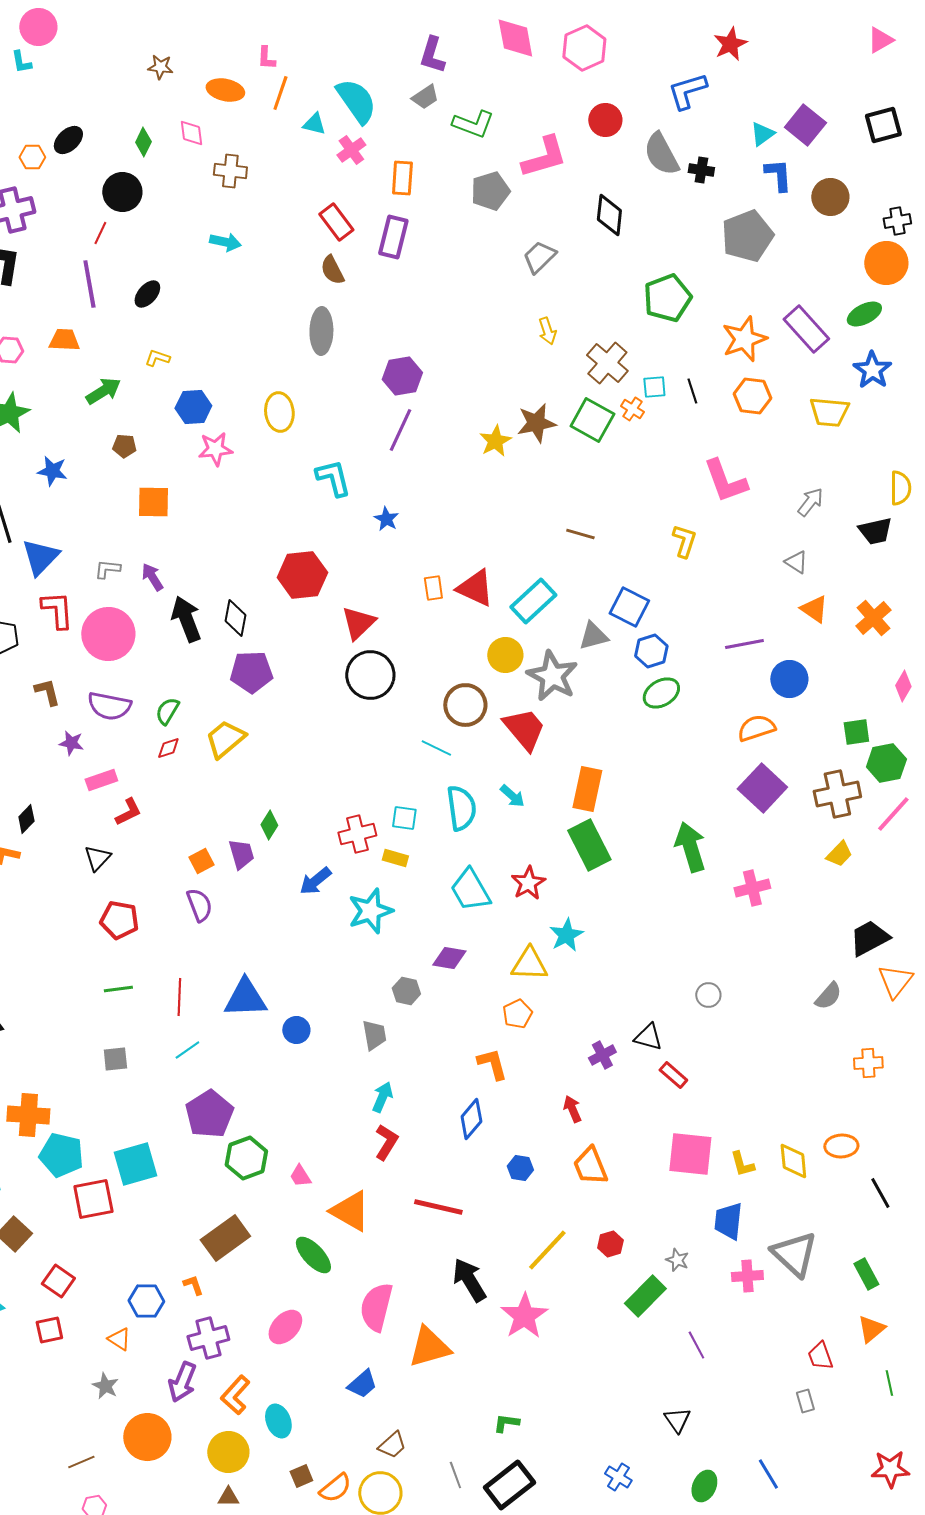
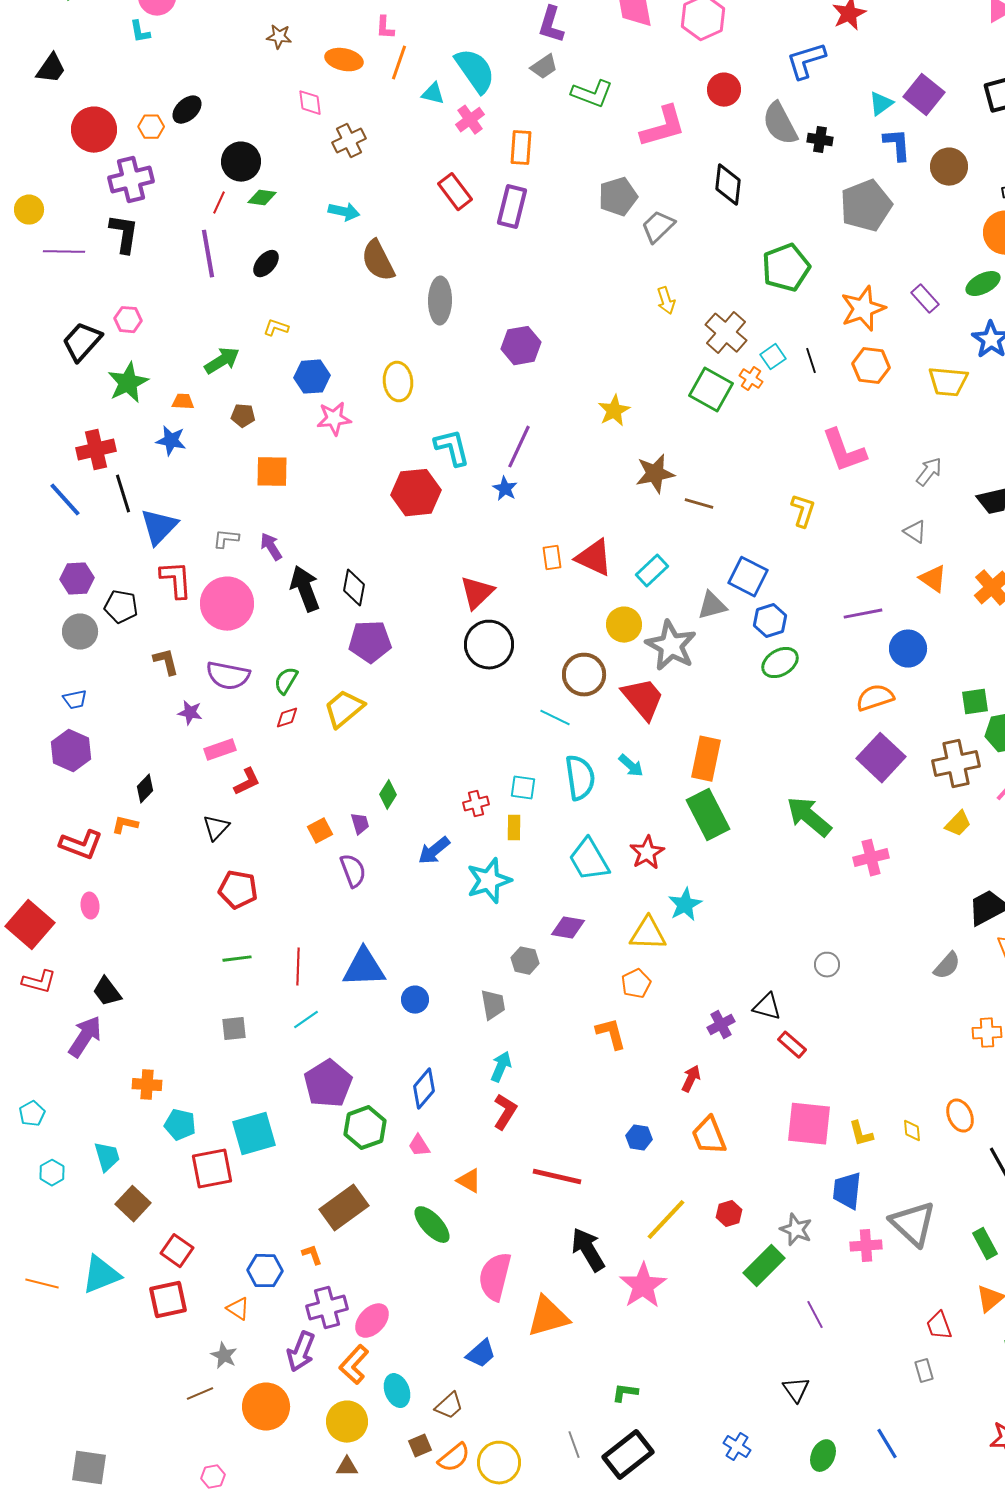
green diamond: (143, 142) -> (262, 198), moved, turned 72
brown cross: (230, 171) -> (349, 141), turned -32
gray pentagon: (490, 191) -> (618, 197), moved
brown semicircle: (332, 270) -> (378, 261), moved, size x1.4
purple rectangle: (806, 329) -> (925, 299), size x0.6
orange trapezoid: (64, 340) -> (183, 402), moved, size x0.7
cyan square: (654, 387) -> (773, 357), turned -30
brown star: (536, 423) -> (655, 474), moved
purple line: (400, 430) -> (519, 447), moved
red hexagon: (302, 575) -> (416, 493), moved
cyan rectangle: (533, 601) -> (652, 571), size x0.7
red cross: (357, 834) -> (476, 804), size x0.7
green arrow: (690, 847) -> (809, 817), turned -33
purple trapezoid: (241, 854) -> (360, 824), size x0.7
yellow rectangle: (395, 858) -> (514, 828), turned 75
purple semicircle: (199, 905) -> (353, 871), moved
red arrow: (572, 1109) -> (691, 1079), turned 48
orange cross: (28, 1115) -> (147, 1085), size x0.7
blue diamond: (471, 1119) -> (424, 1089), moved
orange ellipse: (841, 1146) -> (960, 1116), turned 68
cyan pentagon: (61, 1155) -> (180, 1125), size x0.7
yellow diamond: (793, 1161) -> (912, 1131), size x0.6
orange triangle: (350, 1211) -> (469, 1181), size x0.6
gray star: (677, 1260) -> (796, 1230), size x1.4
pink ellipse: (285, 1327) -> (372, 1321), moved
red square: (49, 1330) -> (168, 1300), size x1.4
brown trapezoid: (392, 1445) -> (449, 1406), moved
brown line: (81, 1462) -> (200, 1394), moved

